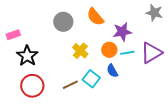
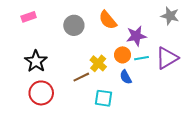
pink rectangle: (13, 35) -> (29, 17), moved
yellow cross: (80, 51) -> (98, 63), moved
cyan square: (91, 79) -> (103, 98), moved, turned -30
brown line: (70, 85) -> (81, 77), moved

